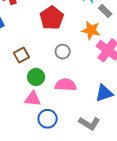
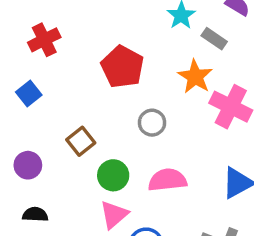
orange star: (91, 30) -> (195, 77), turned 30
pink triangle: (33, 99) -> (114, 215), turned -36

